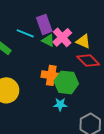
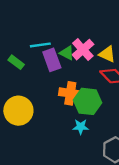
purple rectangle: (44, 24) -> (52, 60), moved
cyan line: (25, 33) -> (40, 45), turned -30

